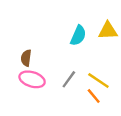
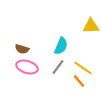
cyan semicircle: (78, 35) -> (61, 46), moved
brown semicircle: (26, 58) -> (22, 49), turned -80

